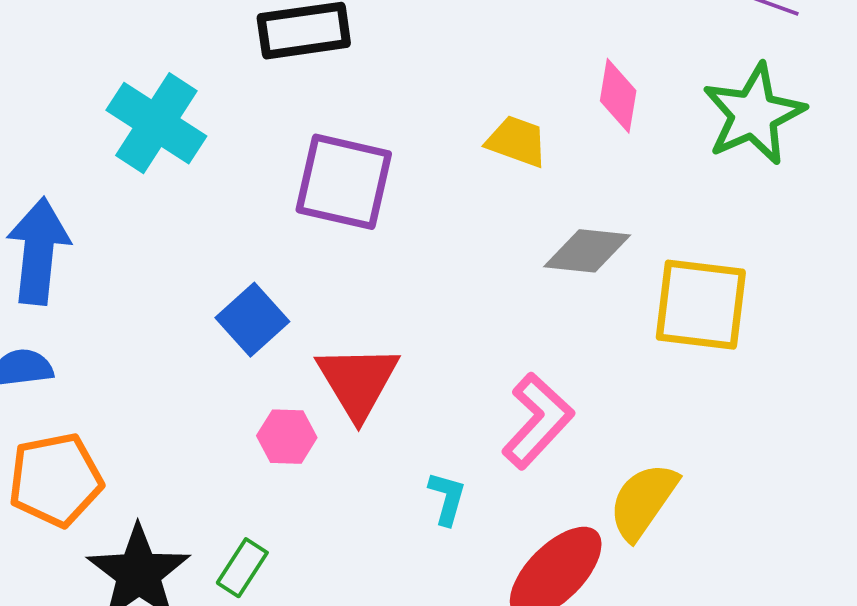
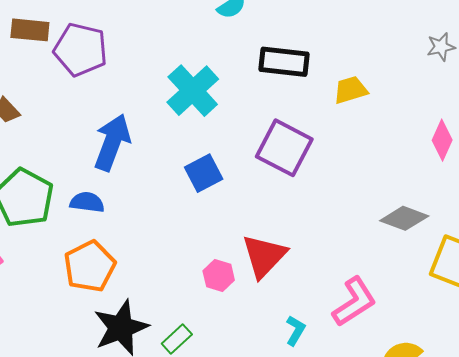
yellow trapezoid: (517, 141) -> (351, 90), moved, turned -51
blue square: (252, 320) -> (204, 173), moved
orange pentagon: (55, 480) -> (90, 266), turned -30

